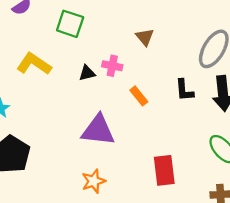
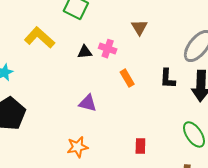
purple triangle: (98, 130) -> (88, 103), size x0.6
red rectangle: (164, 170) -> (140, 146), size x0.6

